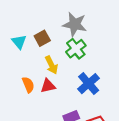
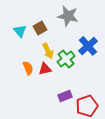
green cross: (76, 49) -> (66, 59), moved
blue cross: (89, 84) -> (88, 46), moved

